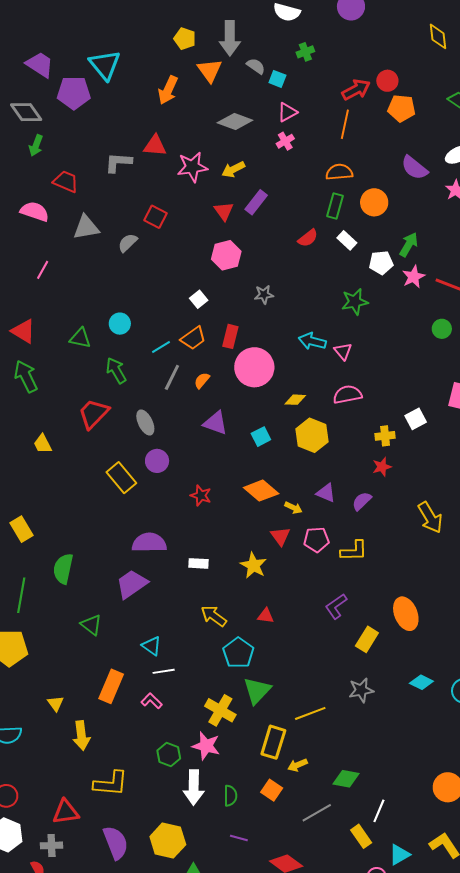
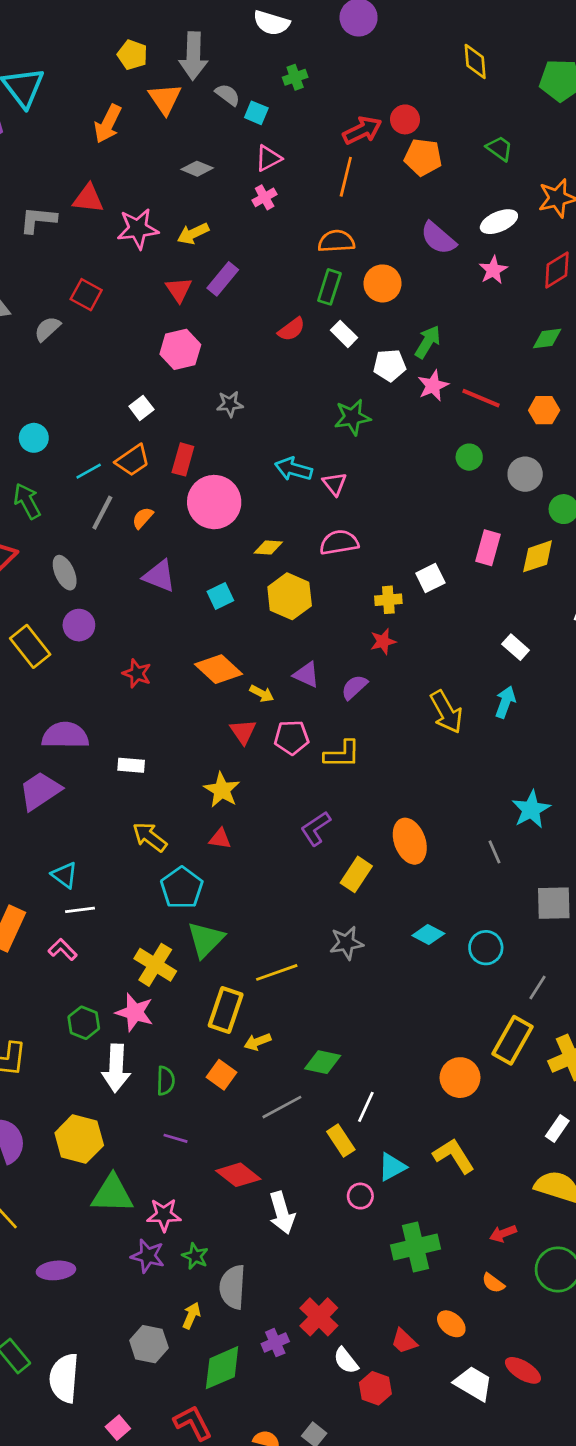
gray diamond: (235, 121) -> (197, 169), size x0.7
yellow star: (253, 565) -> (222, 790), moved

